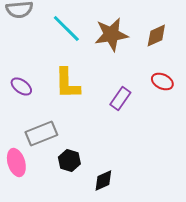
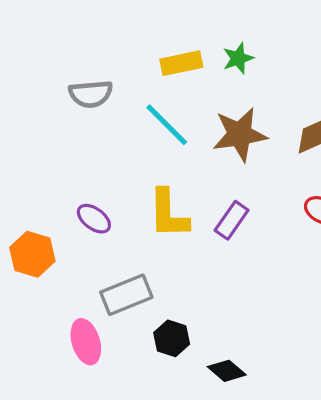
purple rectangle: (120, 98) -> (232, 220), moved
black diamond: (103, 180) -> (227, 371), turned 65

